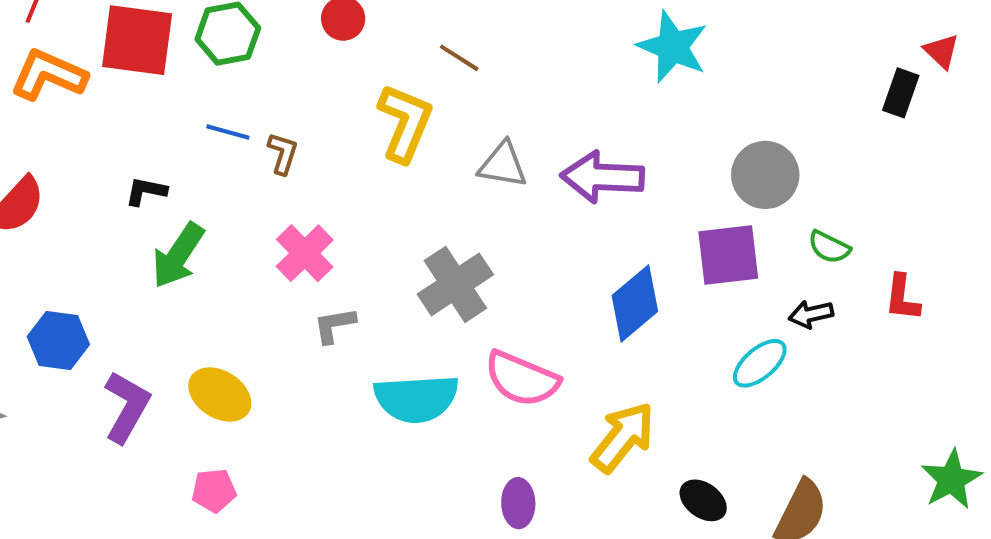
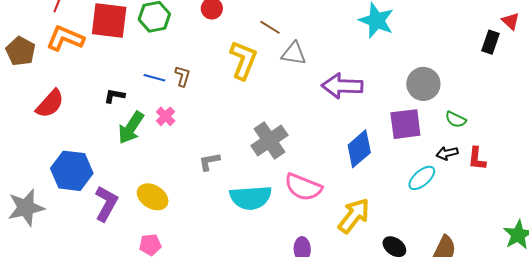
blue line: (228, 132) -> (154, 78), moved
gray triangle: (503, 165) -> (294, 54), moved
pink cross: (305, 253) -> (166, 116), moved, size x0.7
red L-shape: (902, 298) -> (477, 159), moved
blue hexagon: (58, 340) -> (72, 171), size x1.4

